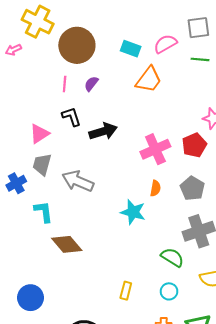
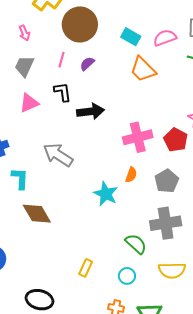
pink arrow: (13, 50) -> (24, 33), moved, turned -98
orange trapezoid: (149, 80) -> (143, 69), turned 88
red pentagon: (194, 145) -> (176, 140), turned -30
gray trapezoid: (42, 164) -> (24, 66), moved

